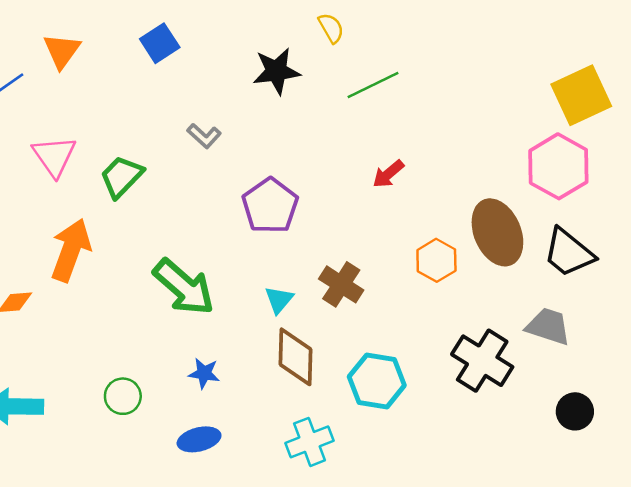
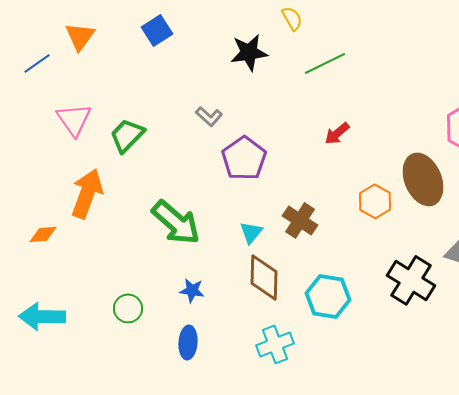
gray L-shape: (204, 136) -> (209, 116), moved
blue ellipse: (199, 439) -> (188, 342), turned -72

